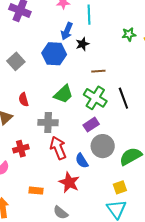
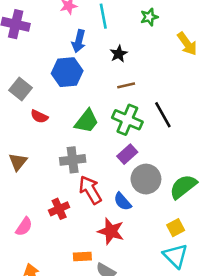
green star: (129, 34) -> (149, 17), moved
black star: (82, 44) -> (119, 54), moved
red semicircle: (24, 100) -> (39, 116), moved, turned -40
red cross: (21, 149) -> (59, 209), moved
orange rectangle: (36, 191) -> (82, 256), moved

